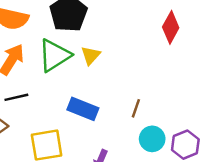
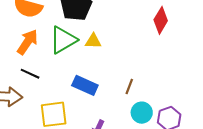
yellow triangle: (91, 55) -> (93, 41), turned 48
black line: (16, 97) -> (30, 74), turned 36

